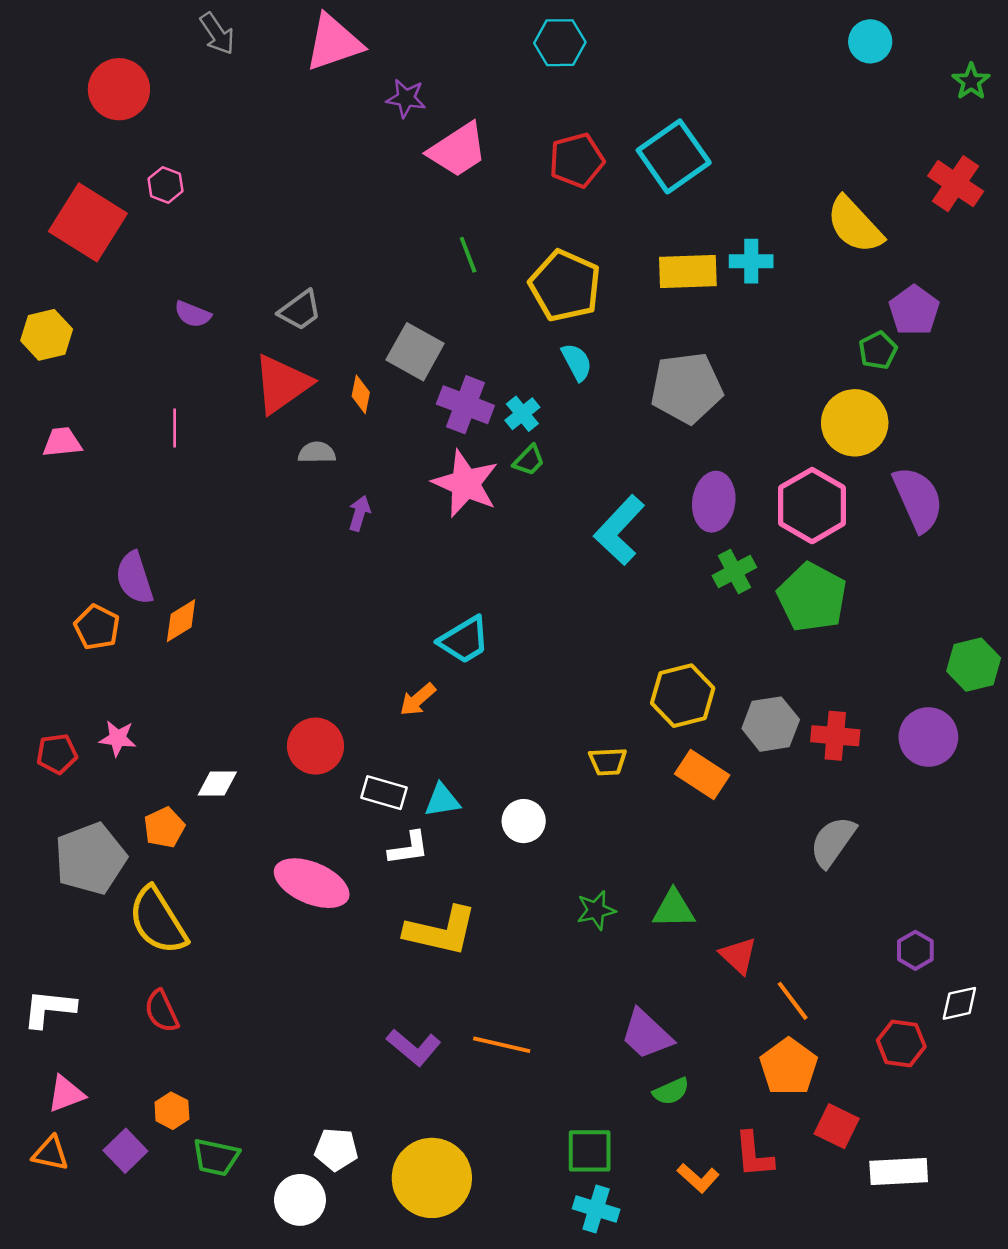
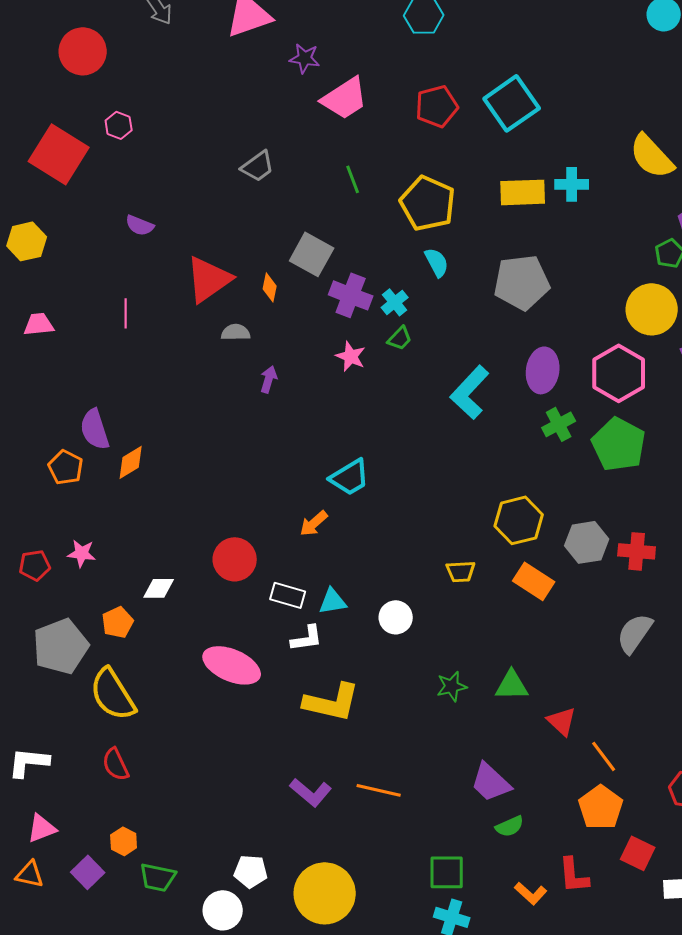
gray trapezoid: (300, 310) -> (258, 166), moved
pink star: (465, 484) -> (351, 356), size x0.6

